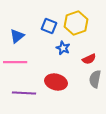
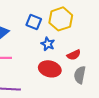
red ellipse: (56, 82) -> (50, 69), moved

